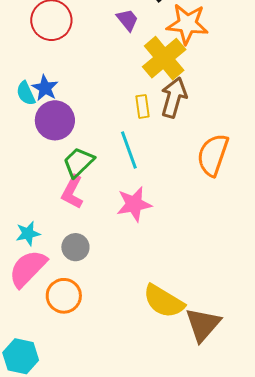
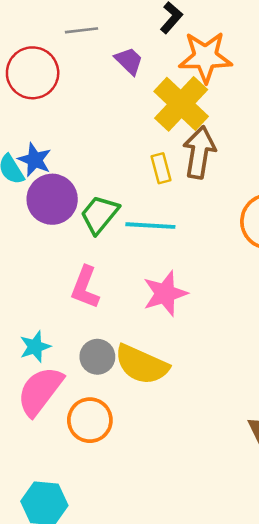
cyan line: (129, 150) -> (150, 226), turned -60
green trapezoid: (78, 162) -> (100, 214), moved
yellow semicircle: (164, 301) -> (142, 365), moved

